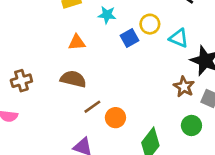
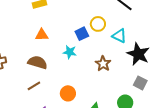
cyan star: (107, 15) -> (70, 52), moved
brown star: (184, 87) -> (103, 64), moved
brown line: (92, 107) -> (34, 86), moved

